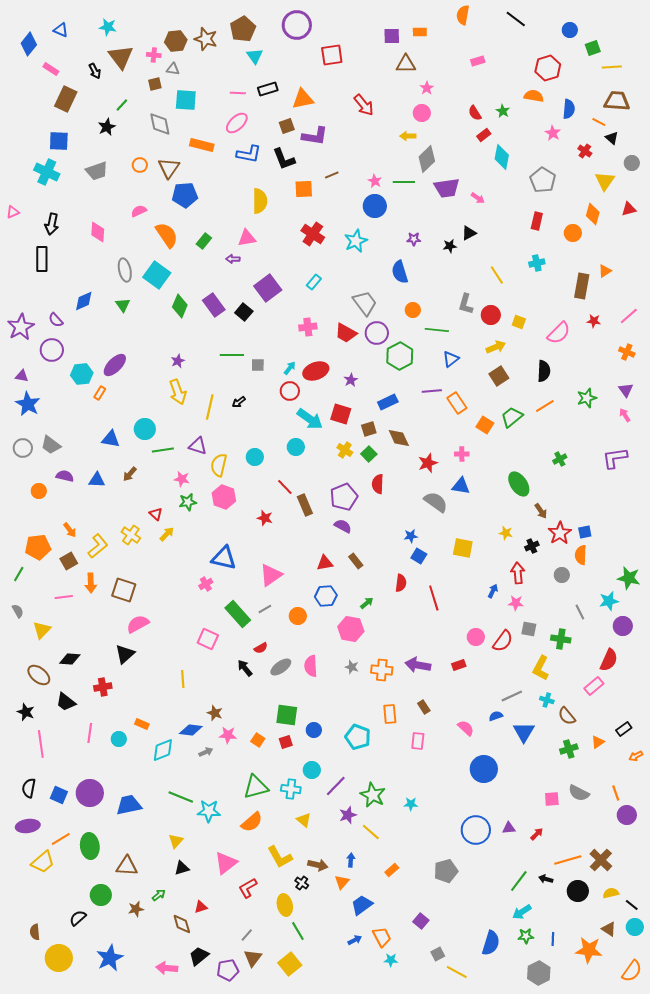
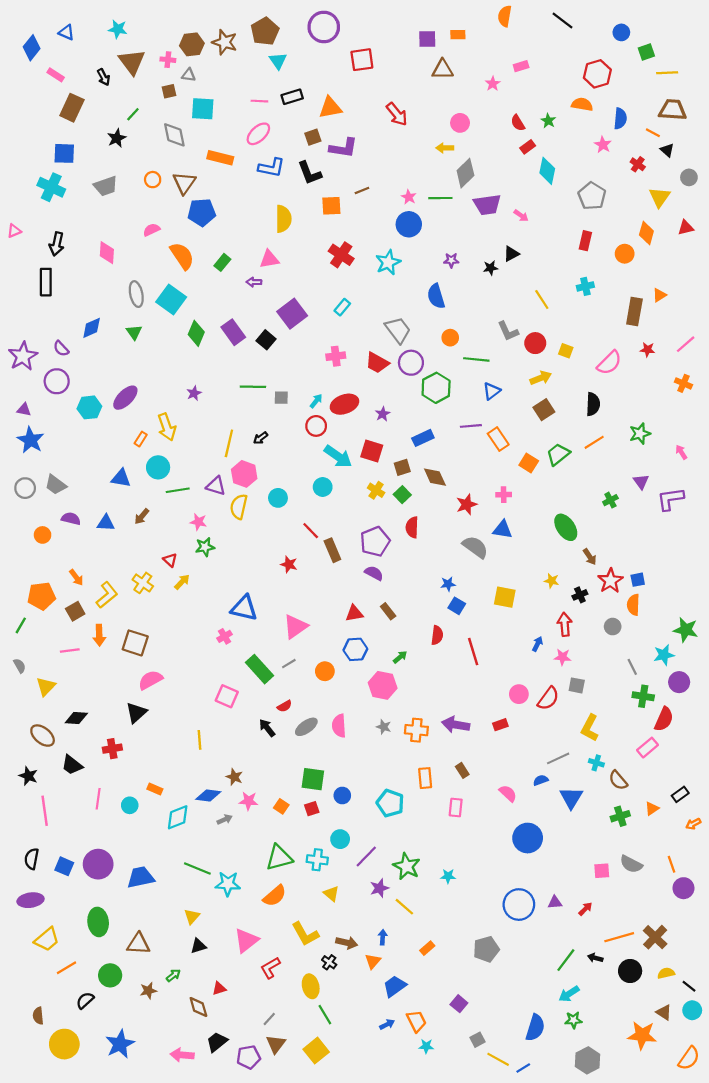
pink star: (427, 88) -> (493, 84), moved
gray L-shape: (466, 304) -> (508, 331), turned -40
purple triangle: (626, 390) -> (641, 482), moved
yellow arrow: (178, 392) -> (167, 427), moved
orange rectangle: (100, 393) -> (141, 439), moved
pink hexagon: (224, 497) -> (244, 474), moved
green cross: (561, 639) -> (643, 696), moved
orange line: (61, 839) -> (66, 968), moved
blue line: (553, 939) -> (523, 1068), moved, turned 56

